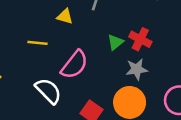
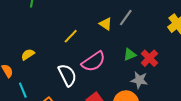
yellow triangle: (65, 16) -> (106, 24), moved
yellow line: (37, 43) -> (71, 36), turned -70

